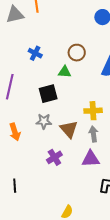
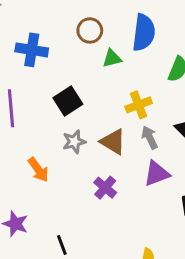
blue cross: (35, 53) -> (32, 50), size x1.5
green triangle: (65, 72) -> (112, 58), moved

